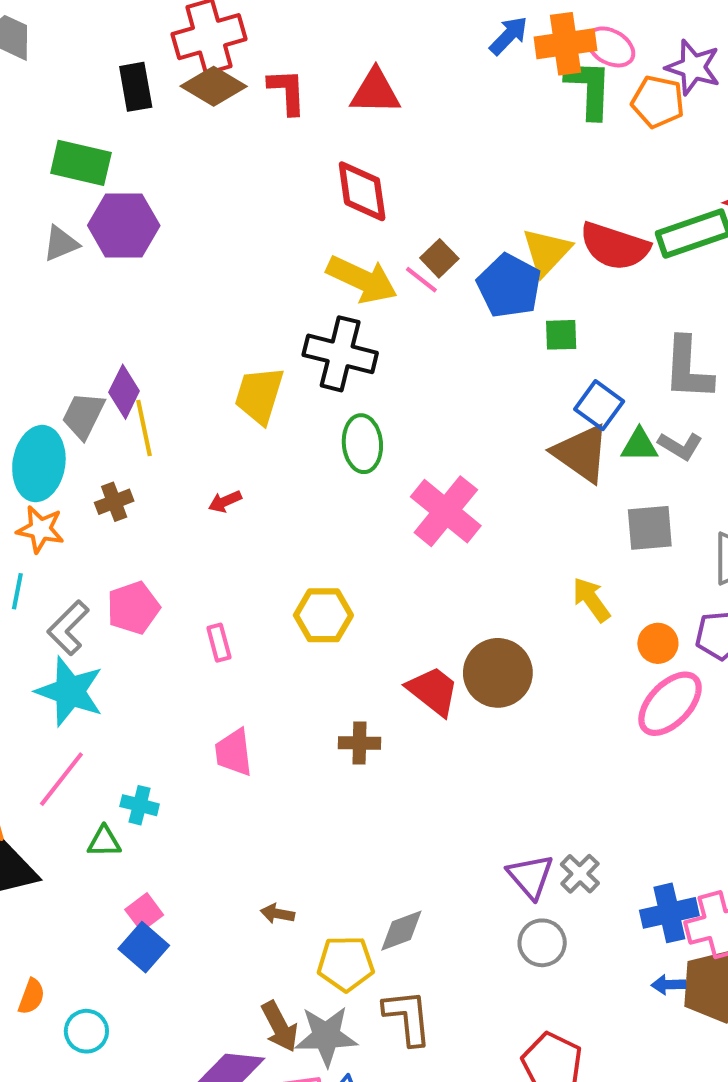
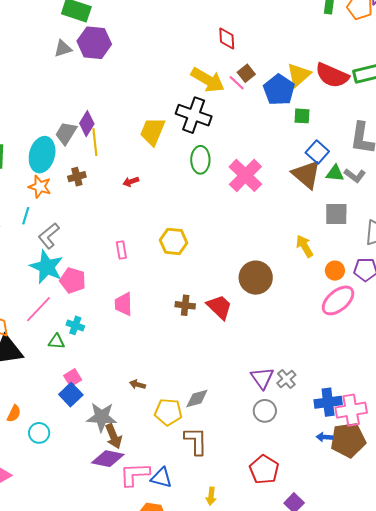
red diamond: (362, 191) -> (227, 38), moved, size x0.7
pink cross: (446, 511) -> (245, 175), moved
pink pentagon: (133, 608) -> (73, 280), moved, turned 30
red trapezoid: (433, 691) -> (219, 307), moved
brown arrow: (280, 1027) -> (114, 436), moved
gray star: (326, 1036) -> (102, 417), moved

